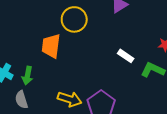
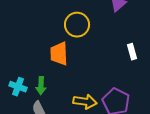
white rectangle: (126, 56) -> (132, 52), turned 49

